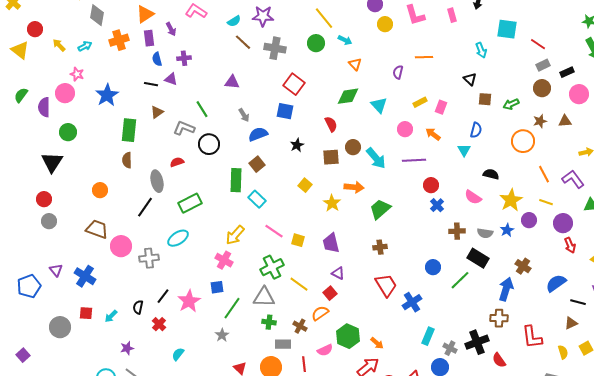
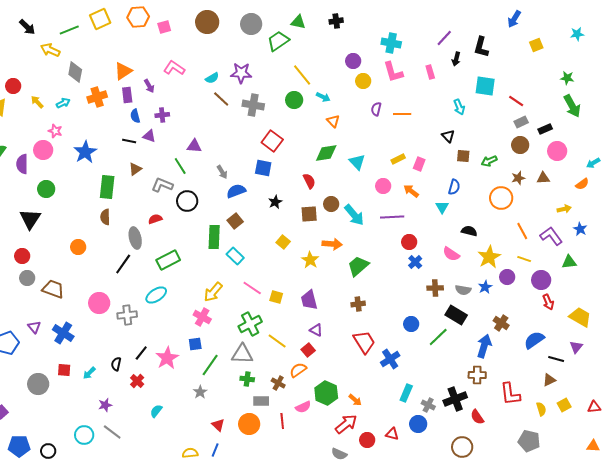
purple semicircle: (398, 72) -> (376, 109), moved
purple triangle: (232, 82) -> (194, 146), moved
brown trapezoid: (97, 229) -> (53, 289), moved

